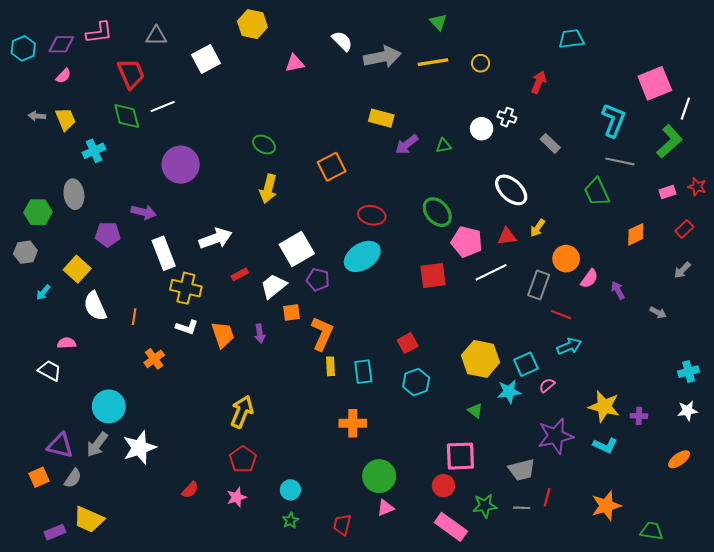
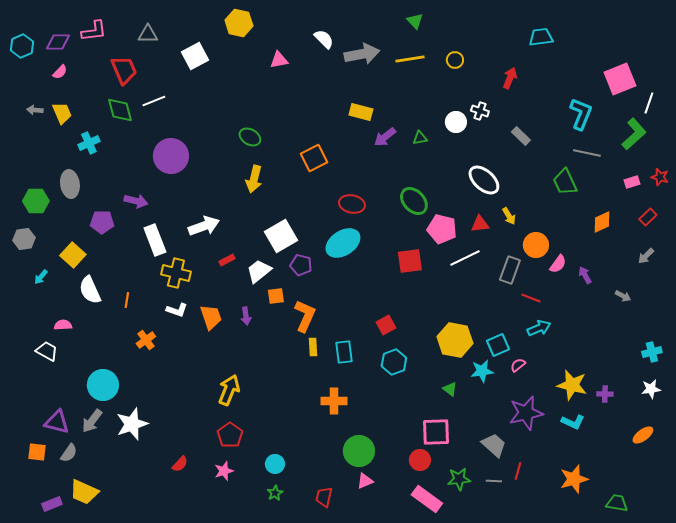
yellow arrow: (538, 228) -> (509, 216), turned -66
gray trapezoid: (522, 470) -> (494, 445), turned -124
orange square: (39, 477) -> (37, 452), turned 30

